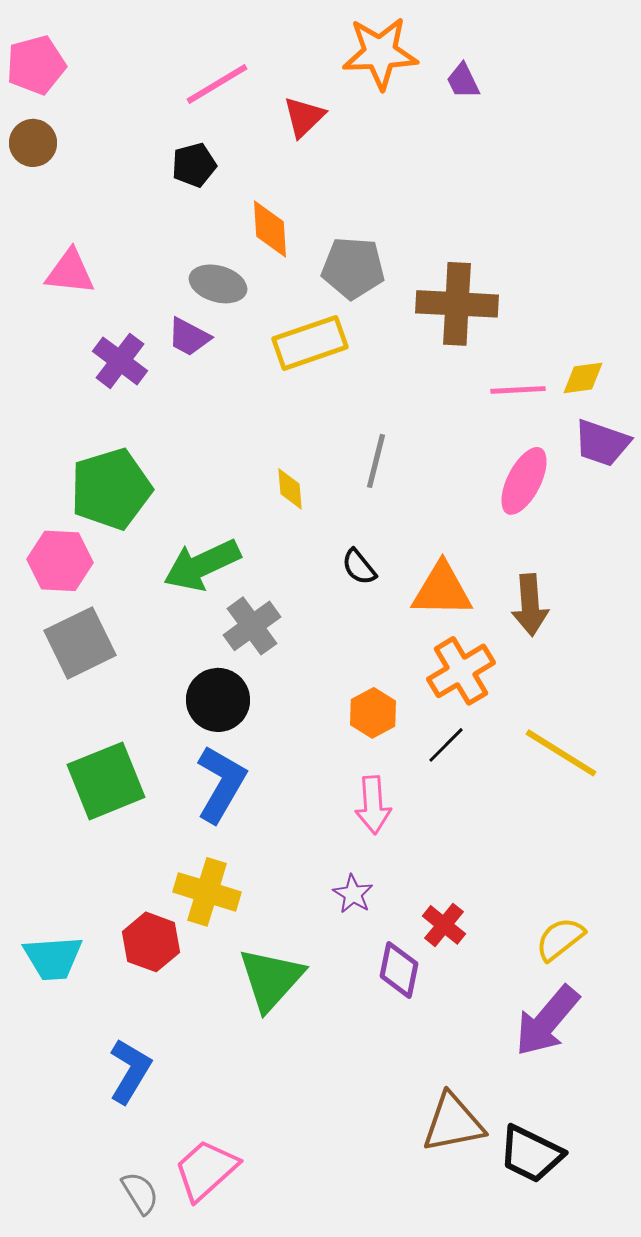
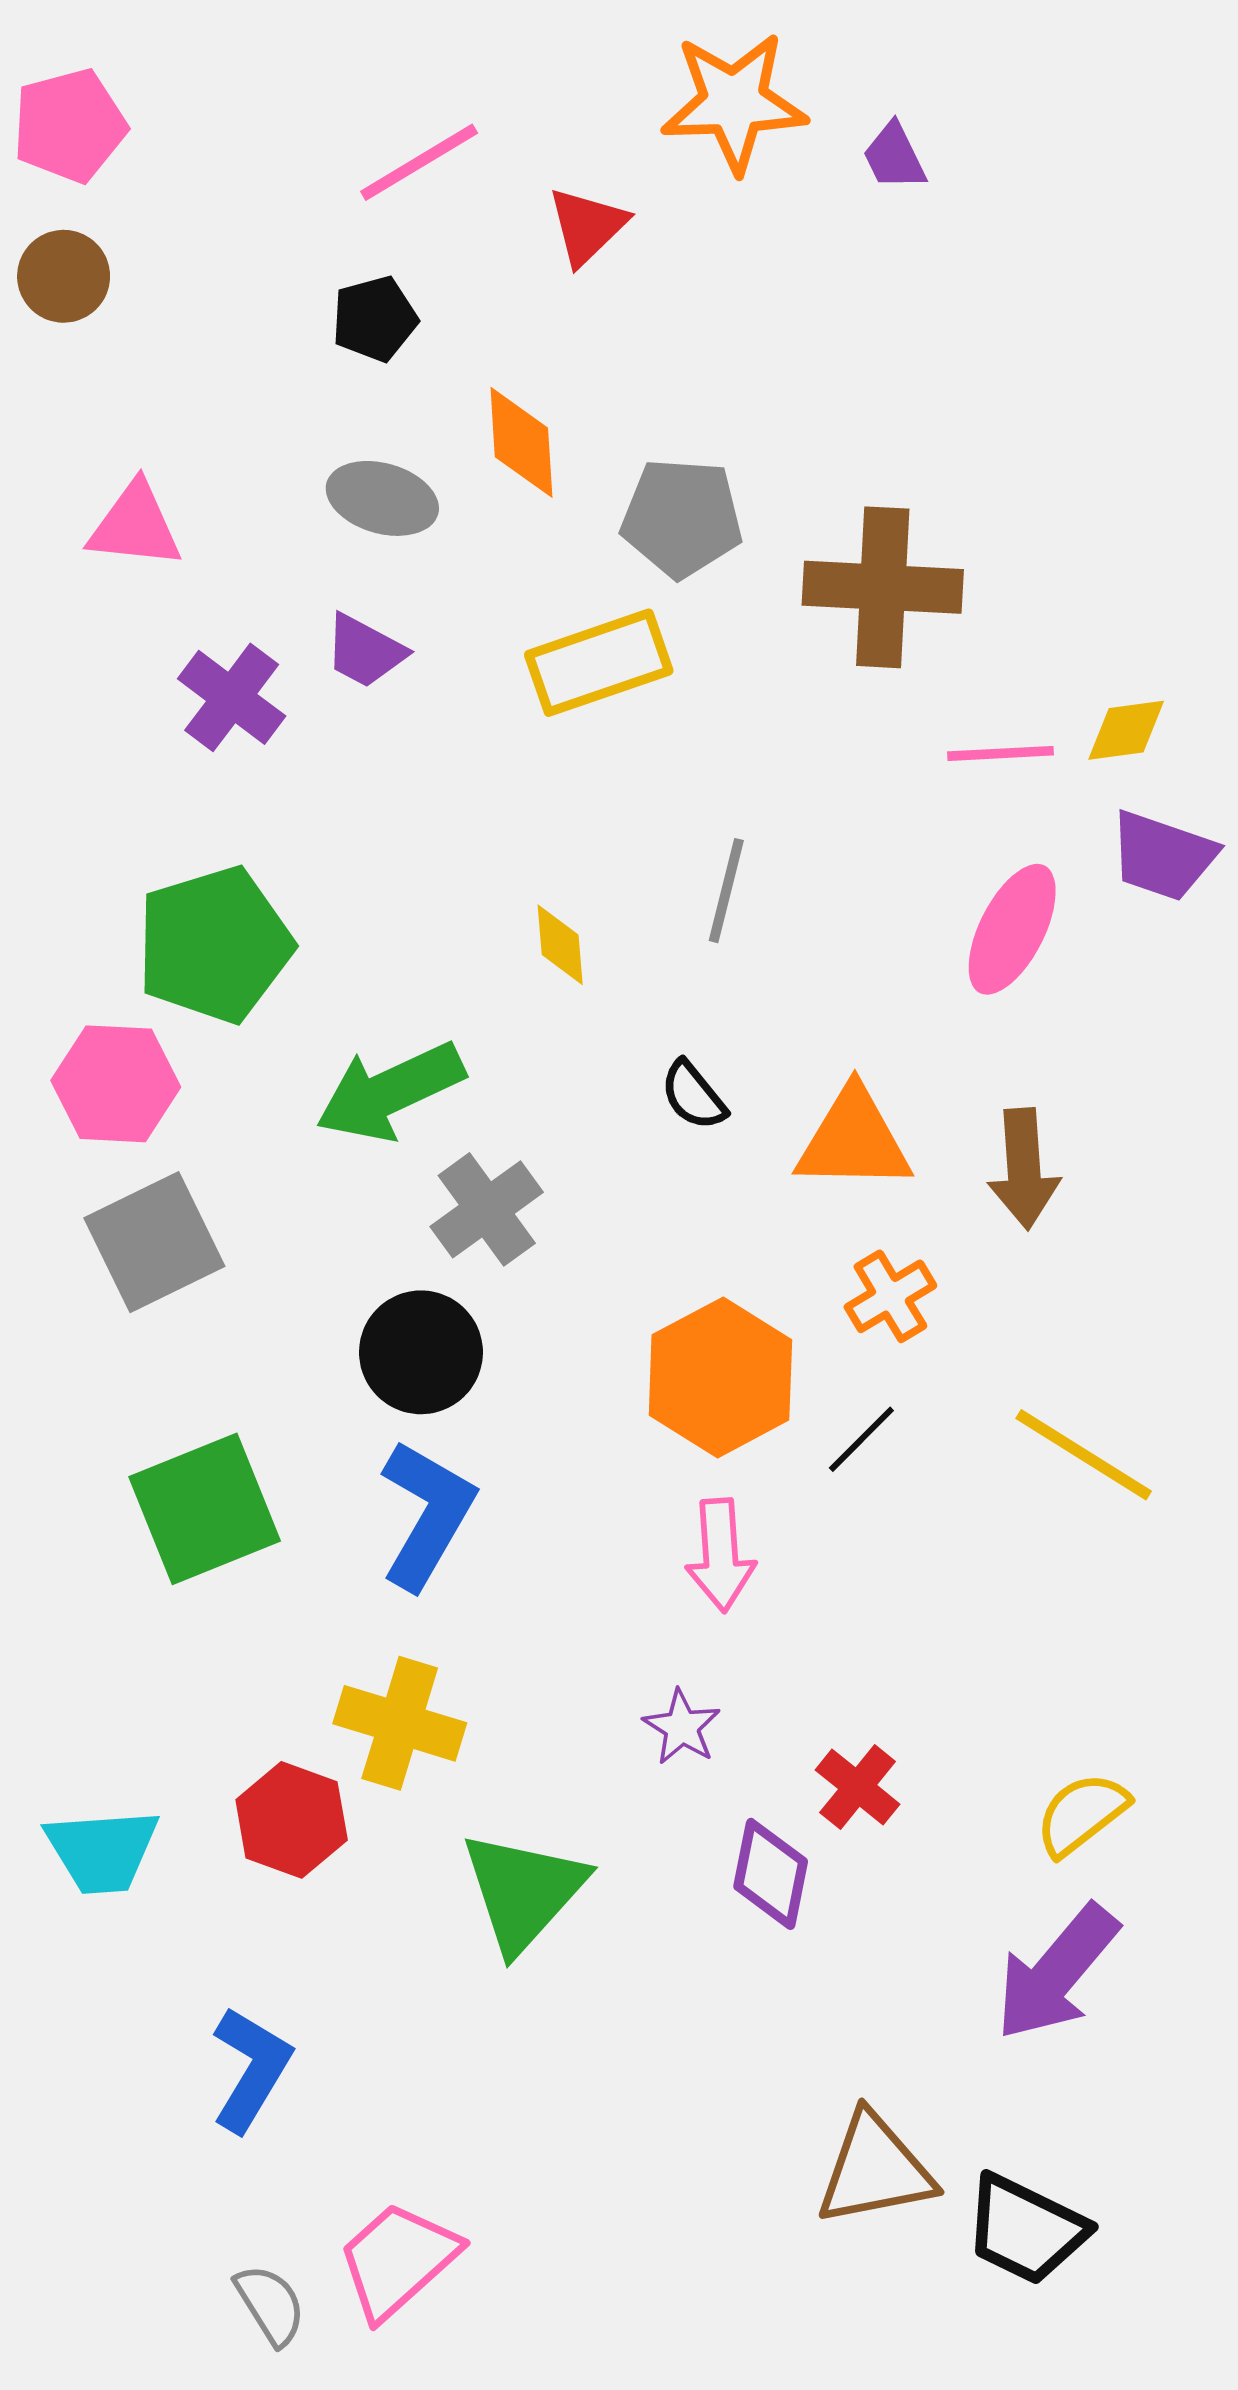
gray ellipse: (218, 284) -> (382, 498), moved
orange cross: (461, 671) -> (890, 1296), size x0.7
orange hexagon: (373, 713) -> (720, 1377), size x1.6

